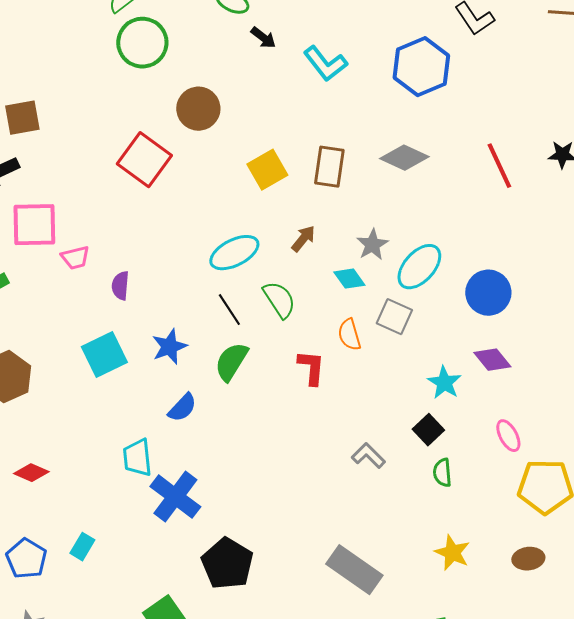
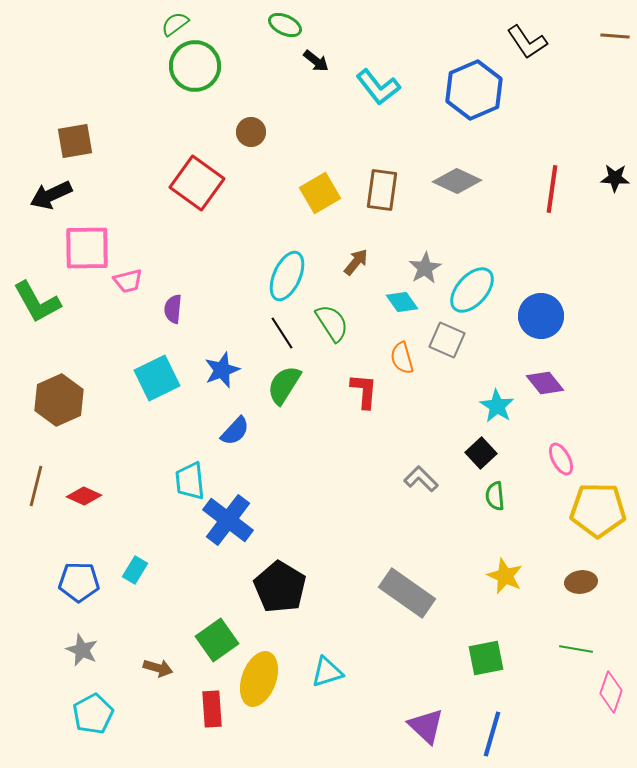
brown circle: (198, 109) -> (251, 132), size x0.7
red line: (499, 166) -> (552, 189), turned 33
cyan ellipse: (234, 253) -> (287, 276), turned -39
blue pentagon: (26, 559) -> (79, 582), turned -30

